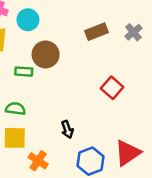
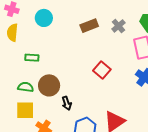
cyan circle: (28, 20) -> (44, 18), moved
brown circle: (46, 54) -> (49, 85), moved

